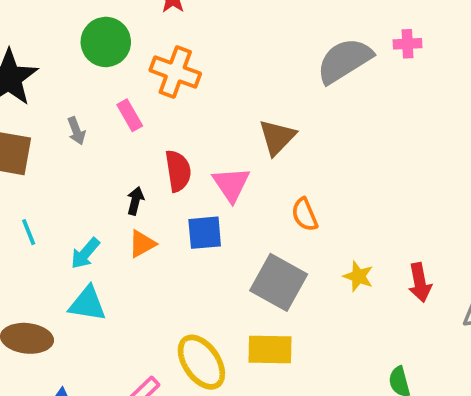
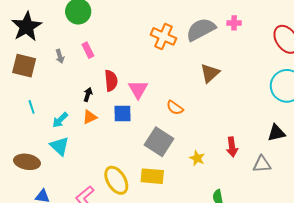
orange cross: (175, 72) -> (164, 36), moved
brown triangle: (277, 137) -> (210, 73), moved
orange semicircle: (305, 215) -> (175, 108), turned -36
yellow star: (358, 276) -> (197, 158), moved
cyan triangle: (87, 304) -> (59, 146), turned 30

